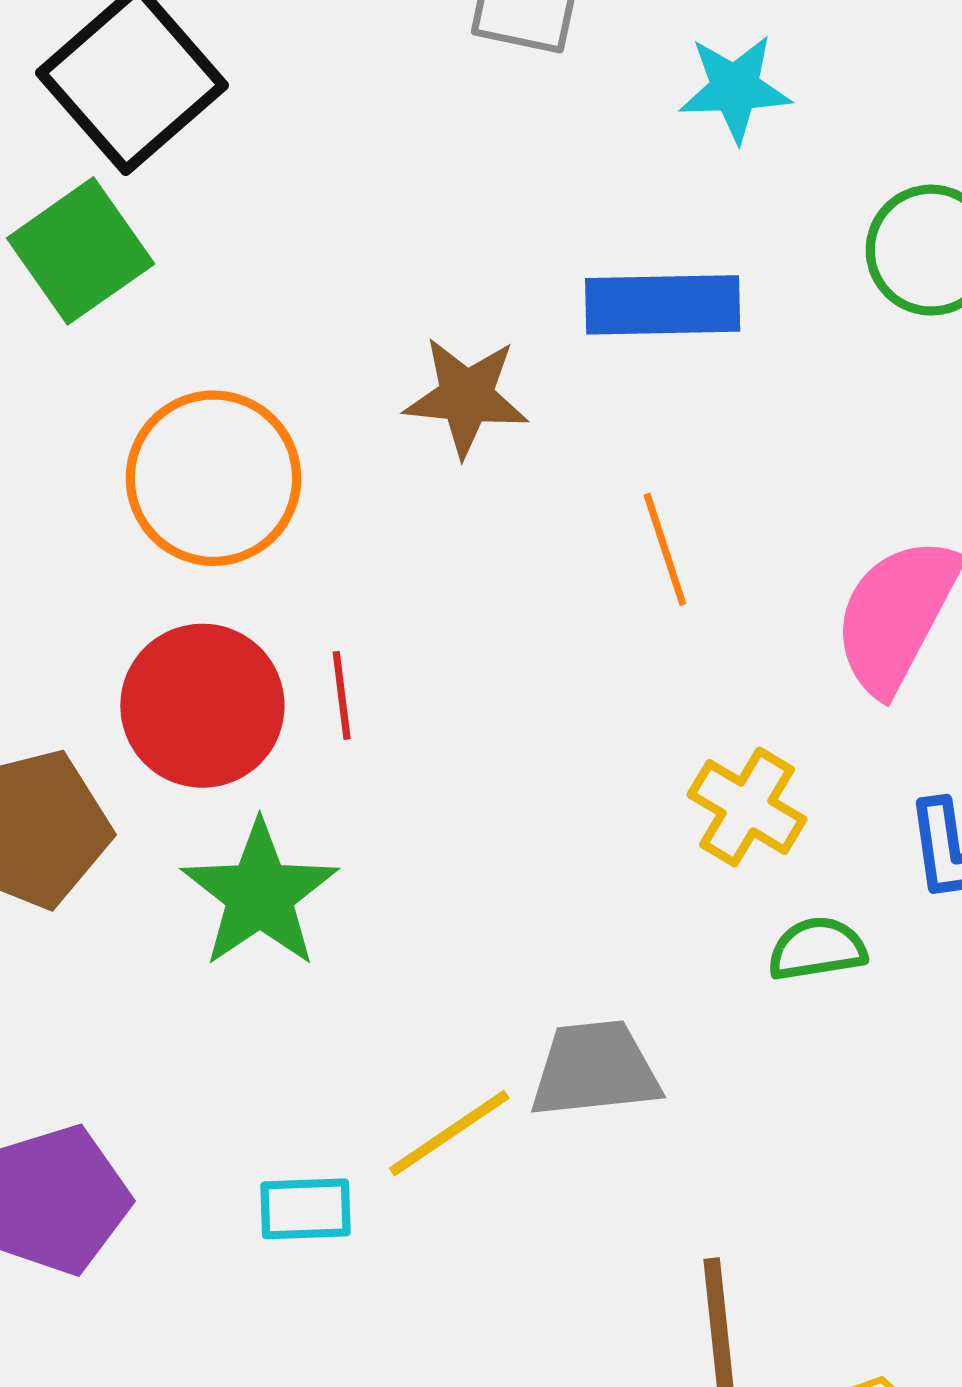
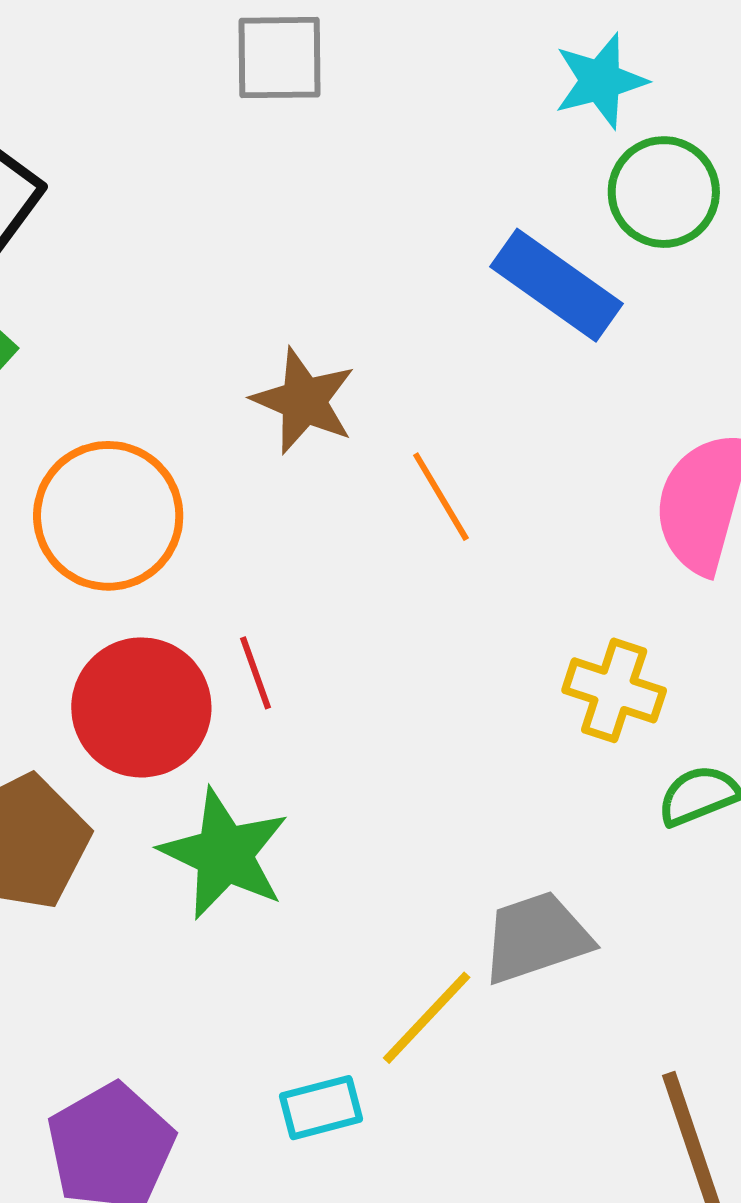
cyan star: (735, 88) -> (600, 81), moved
blue rectangle: (663, 305) -> (556, 285), moved, turned 49
brown star: (466, 397) -> (304, 401), turned 30
orange line: (665, 549) -> (441, 497), moved

